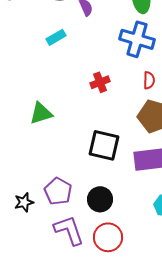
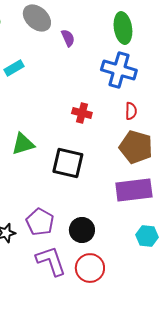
cyan rectangle: (56, 37) -> (14, 68), moved
red cross: (100, 82) -> (82, 113), turned 36
black square: (104, 145) -> (68, 163), moved

